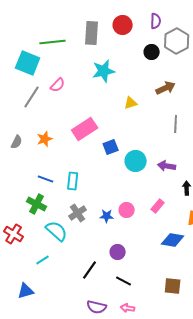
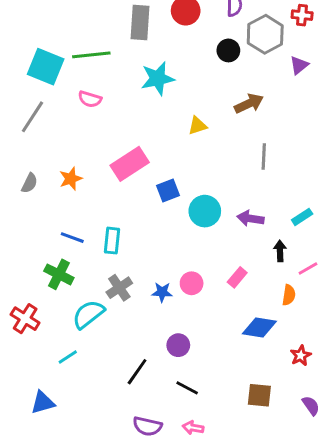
green line: (53, 42) -> (91, 55), moved
pink semicircle: (58, 85) -> (90, 99), turned 63
gray line: (32, 97) -> (32, 117), moved
cyan semicircle: (57, 231) -> (88, 314), turned -80

